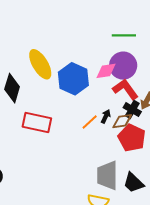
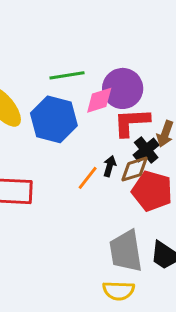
green line: (124, 35) -> (67, 75), moved
red L-shape: (125, 89) -> (131, 122), turned -48
black cross: (132, 110) -> (146, 150), turned 30

